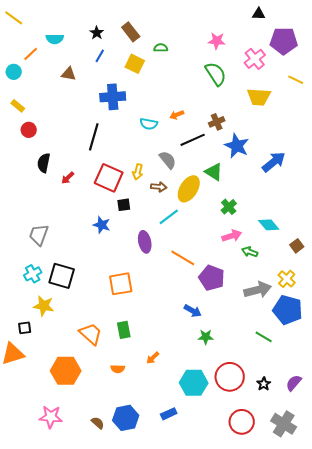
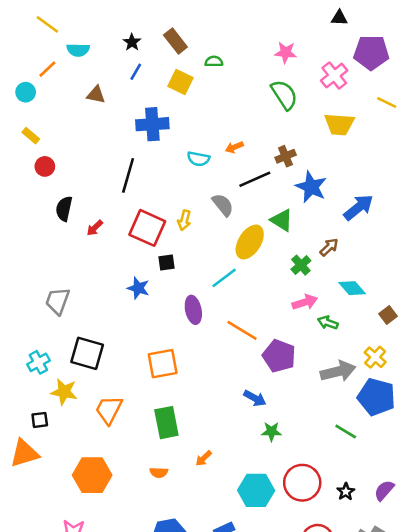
yellow line: (14, 18) -> (47, 24), moved
brown arrow: (159, 187) -> (329, 247), moved, turned -49
cyan cross: (33, 274) -> (38, 362), moved
green rectangle: (124, 330) -> (166, 423), size x1.4
orange trapezoid: (91, 334) -> (109, 410), moved, turned -105

